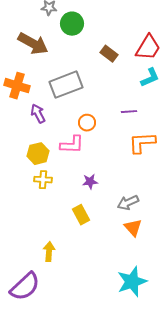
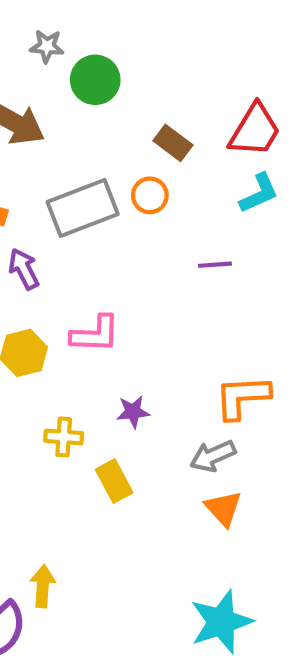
orange circle: (87, 123) -> (150, 195), moved
orange L-shape: (142, 143) -> (242, 397), moved
yellow cross: (43, 180) -> (64, 437), moved
yellow arrow: (49, 252) -> (43, 586), moved

